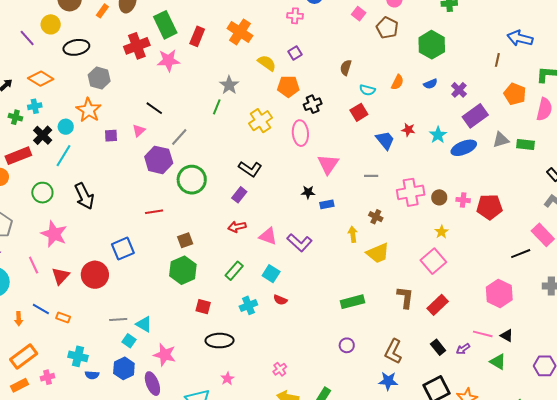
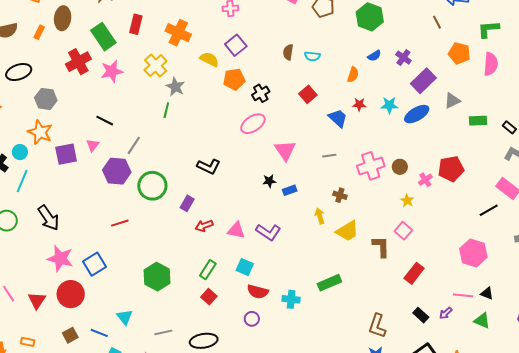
red rectangle: (197, 36) -> (136, 24), moved
purple square: (295, 53) -> (236, 45), size x1.5
brown line: (497, 60) -> (437, 22), turned -32
orange semicircle: (397, 82) -> (353, 75), moved
cyan semicircle: (367, 90) -> (312, 56), moved
yellow cross: (260, 121) -> (156, 66), moved
pink ellipse: (300, 133) -> (253, 124), turned 70
cyan star: (438, 135) -> (389, 105), turned -30
purple square: (111, 136) -> (66, 154), size x1.6
green rectangle: (525, 144) -> (478, 121), moved
purple rectangle: (239, 195) -> (187, 203), moved
pink cross: (463, 200) -> (425, 180), moved, turned -32
pink star: (54, 234) -> (60, 258), moved
brown square: (185, 240) -> (70, 335), moved
pink square: (433, 261) -> (403, 231), size x0.7
brown L-shape: (405, 297) -> (381, 247), moved
red semicircle: (280, 300) -> (258, 292), size x1.5
cyan cross: (248, 305) -> (291, 299), moved, turned 36
red square: (203, 307) -> (209, 297), moved, turned 35
blue line: (41, 309) -> (99, 333), moved
orange rectangle: (63, 318) -> (28, 342), moved
gray line: (118, 319) -> (163, 332), moved
cyan triangle: (144, 324) -> (125, 317), moved, turned 30
purple circle: (347, 345) -> (252, 319), moved

